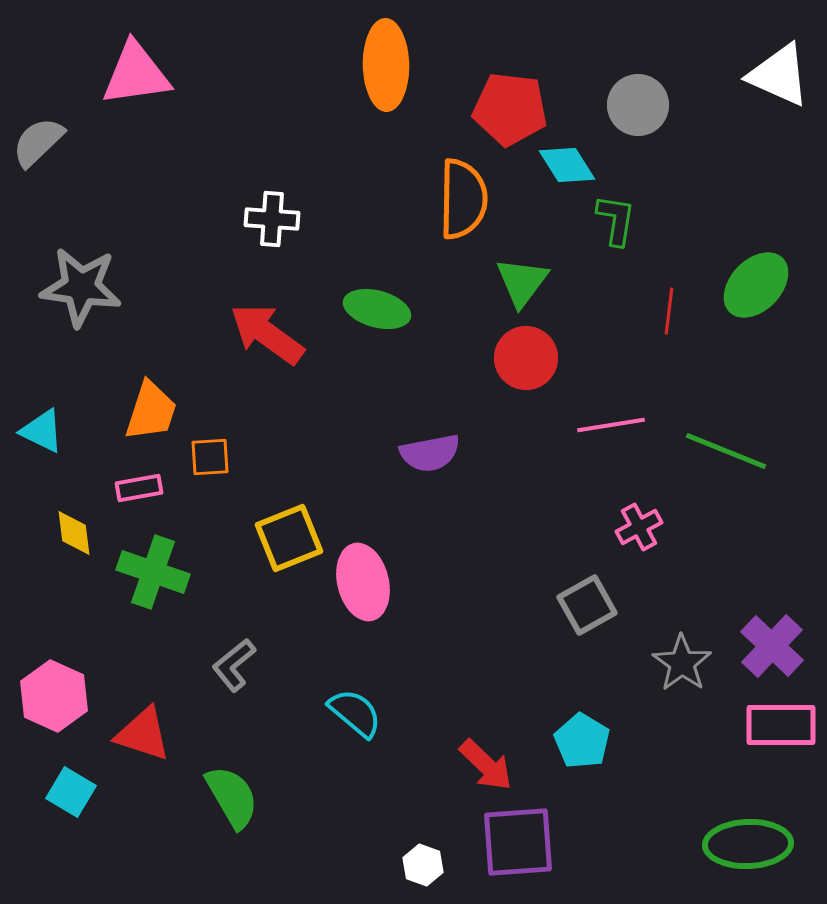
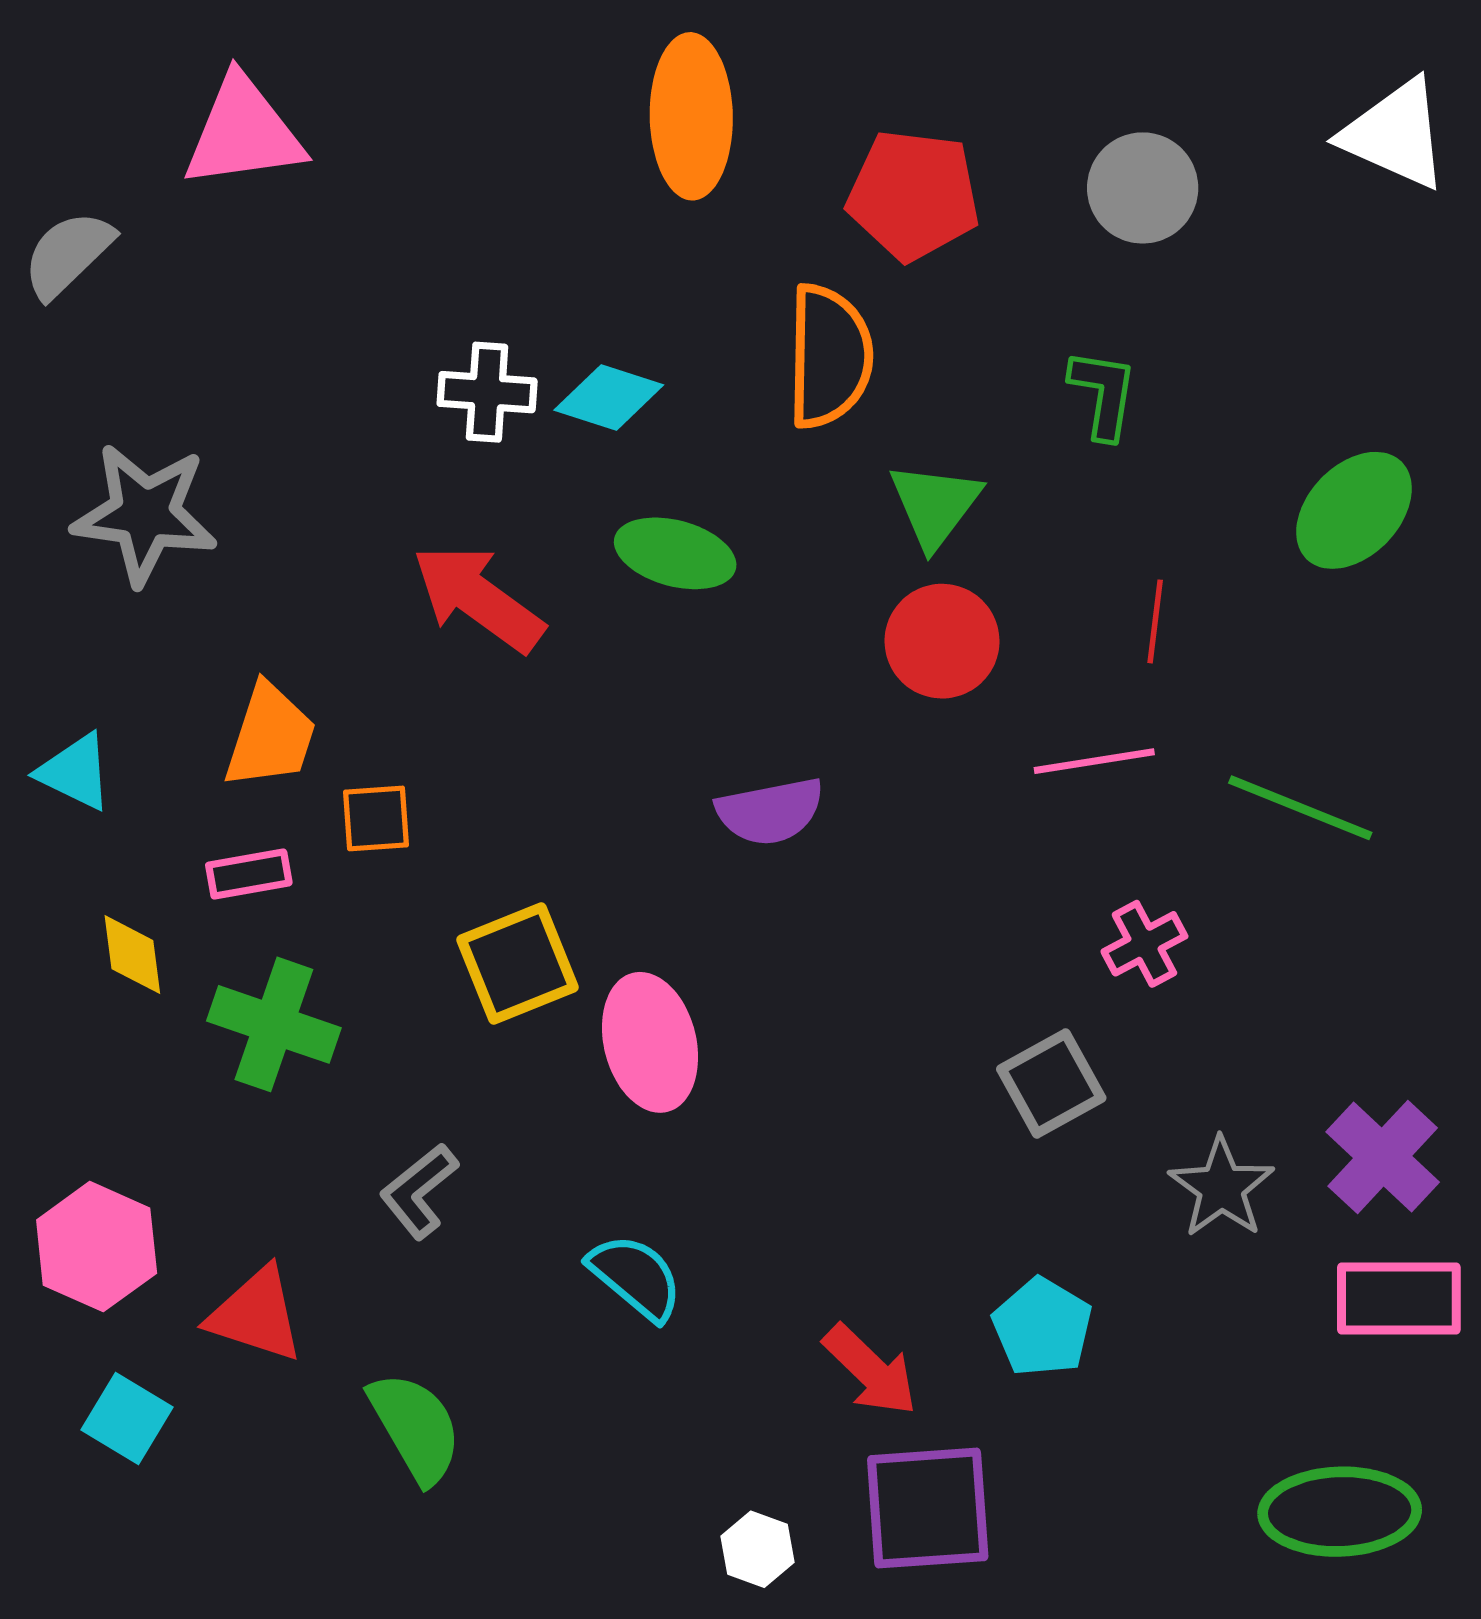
cyan diamond: (567, 165) -> (609, 398), moved, turned -40
red line: (669, 311) -> (1155, 621), moved

